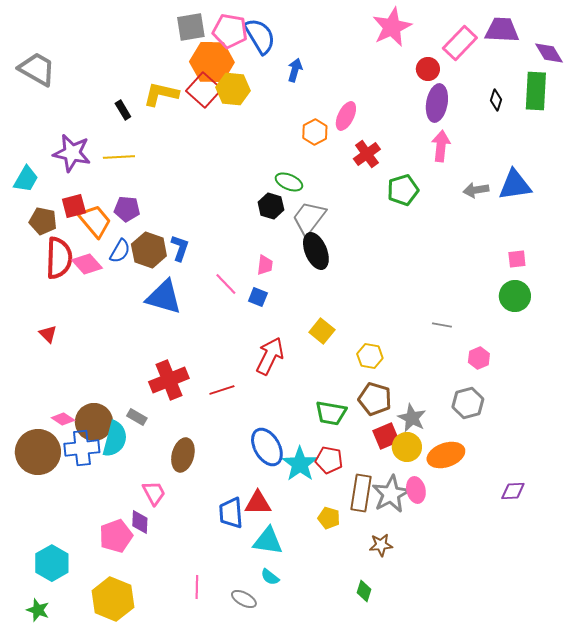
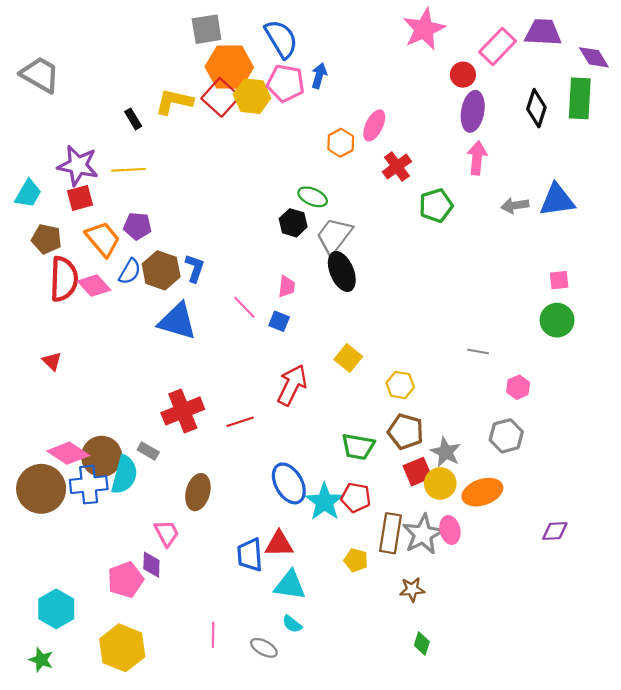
pink pentagon: (230, 31) -> (286, 83), moved
black diamond: (496, 100) -> (536, 108), size x1.6
red square: (74, 206) -> (80, 198), moved
pink diamond: (63, 419) -> (68, 453), size x1.6
green diamond: (364, 591) -> (422, 644), moved

